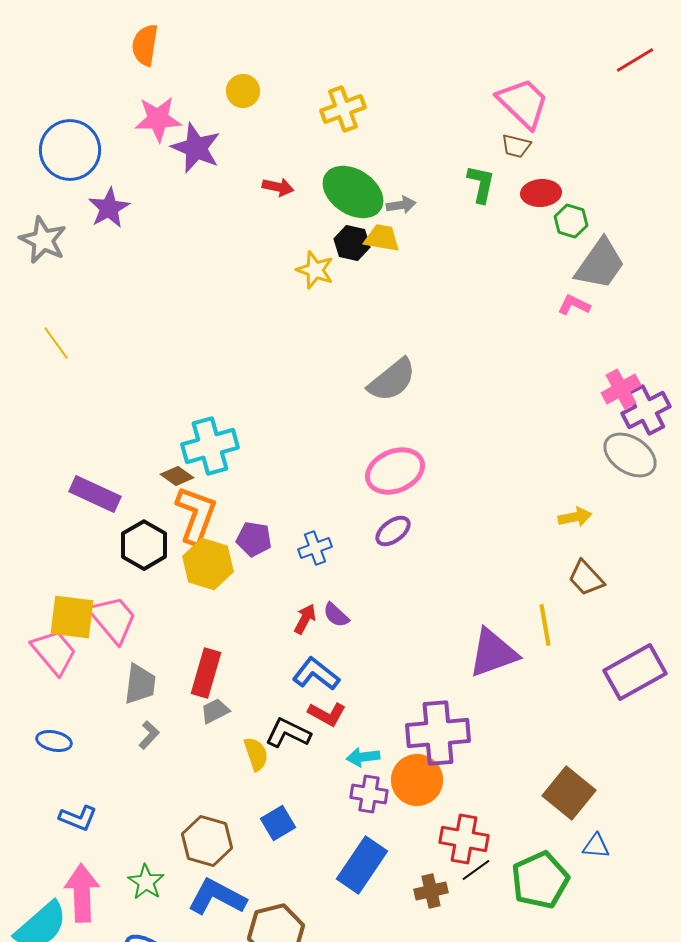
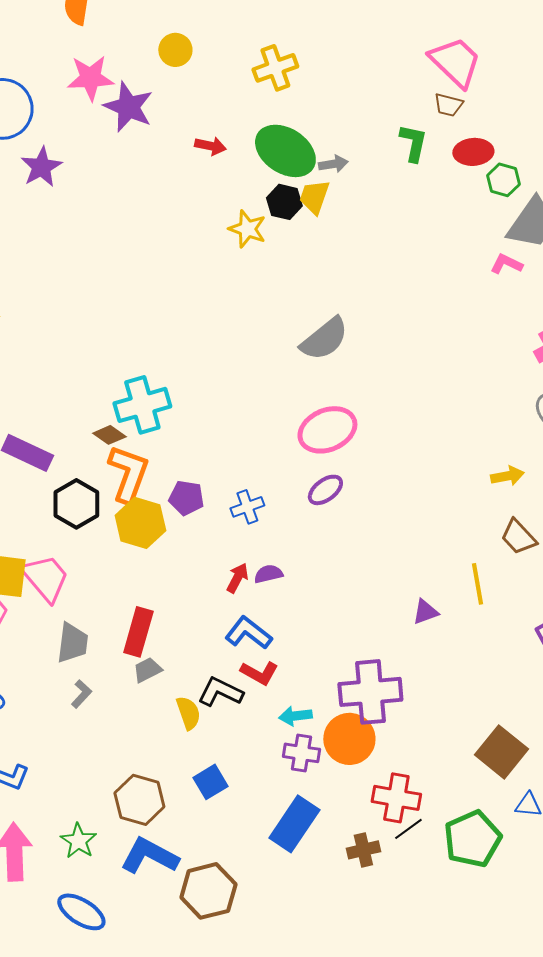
yellow trapezoid: (382, 238) -> (314, 197), turned -81
purple semicircle: (336, 615) -> (268, 574), turned 124
purple triangle: (493, 653) -> (425, 612), size x0.5

